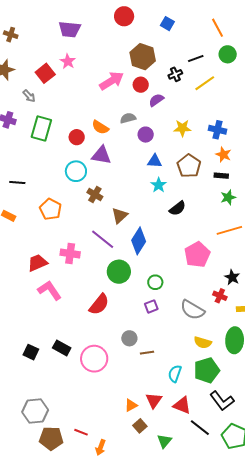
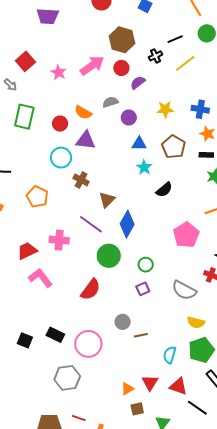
pink star: (68, 61) -> (59, 72), moved
gray hexagon: (35, 411) -> (67, 378), moved
brown square: (140, 426) -> (137, 409), turned 32

